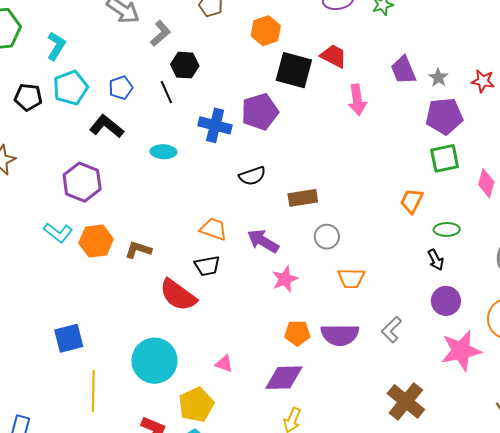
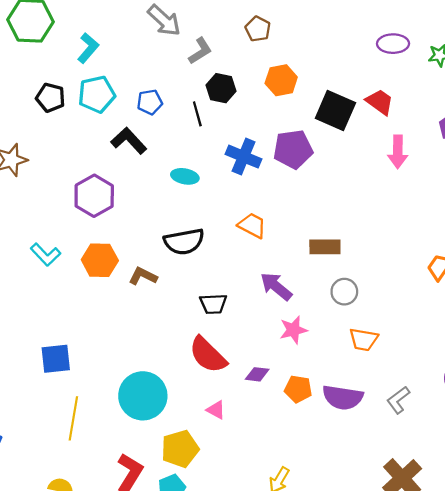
orange hexagon: (266, 31) -> (281, 80), moved
black semicircle: (252, 176) -> (184, 242), moved, size x1.4
orange trapezoid: (213, 229) -> (252, 225), moved
cyan L-shape: (58, 233) -> (46, 255), moved
red semicircle: (178, 295) -> (208, 355), moved
purple diamond: (284, 378) -> (257, 374), moved, size x0.6

